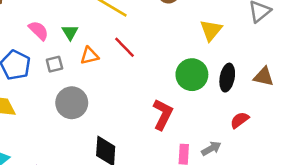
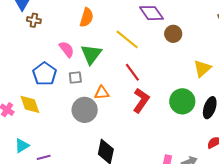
green triangle: (70, 32) -> (91, 54), size x1.6
orange triangle: (89, 56) -> (102, 93), moved
red L-shape: (163, 114) -> (141, 100), moved

